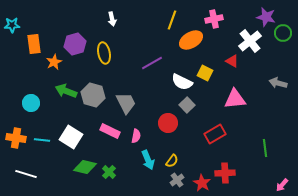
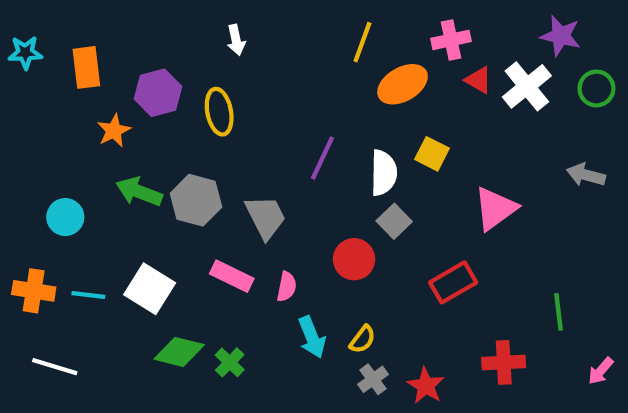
green circle: (283, 33) -> (596, 88), moved
orange rectangle: (34, 44) -> (86, 67), moved
red triangle: (232, 61) -> (478, 80), moved
purple line: (152, 63) -> (322, 158), moved, turned -35
white semicircle: (182, 82) -> (384, 173), turned -115
pink triangle: (235, 99) -> (495, 209), turned -30
red cross: (225, 173) -> (504, 362), moved
pink arrow: (282, 185) -> (601, 371), moved

